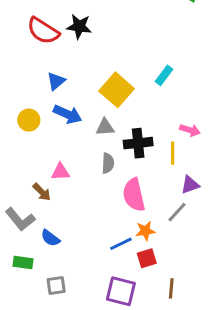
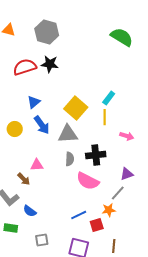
red semicircle: (43, 31) -> (25, 67), turned 130
blue arrow: (68, 114) -> (42, 125), turned 30
gray triangle: (105, 127) -> (68, 134), size x1.5
black cross: (138, 143) -> (96, 155), moved
yellow line: (173, 153) -> (105, 117), moved
pink semicircle: (134, 195) -> (88, 181), turned -50
orange star: (145, 231) -> (109, 210), moved
gray square: (56, 286) -> (42, 240), moved

